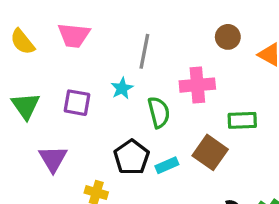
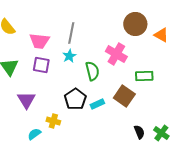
pink trapezoid: (74, 35) -> (39, 41), moved
brown circle: (228, 37) -> (135, 24), size x1.5
gray line: (144, 51) -> (71, 33), moved
pink cross: (197, 85) -> (116, 54), turned 35

